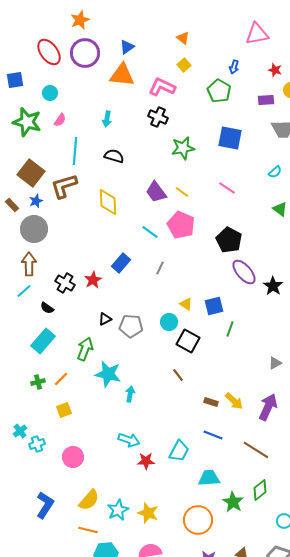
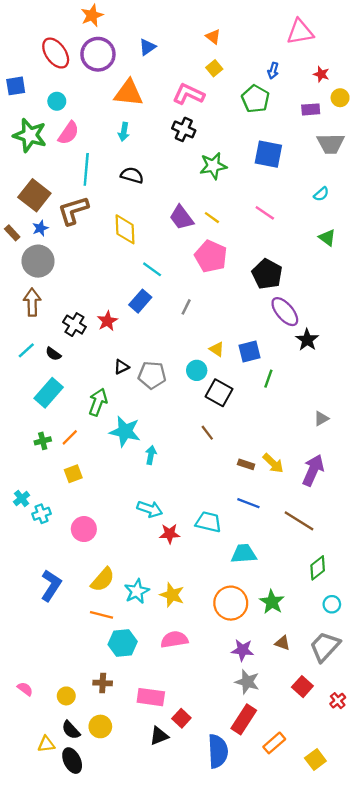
orange triangle: (122, 75) -> (129, 93), moved
pink semicircle: (60, 120) -> (69, 133), size x1.5
cyan line: (150, 232) -> (152, 269), moved
black star: (273, 286) -> (307, 340), moved
cyan line: (24, 291) -> (26, 350), moved
cyan trapezoid: (179, 451) -> (208, 522), turned -105
green diamond: (260, 490) -> (318, 568), moved
green star: (233, 502) -> (272, 602), moved

